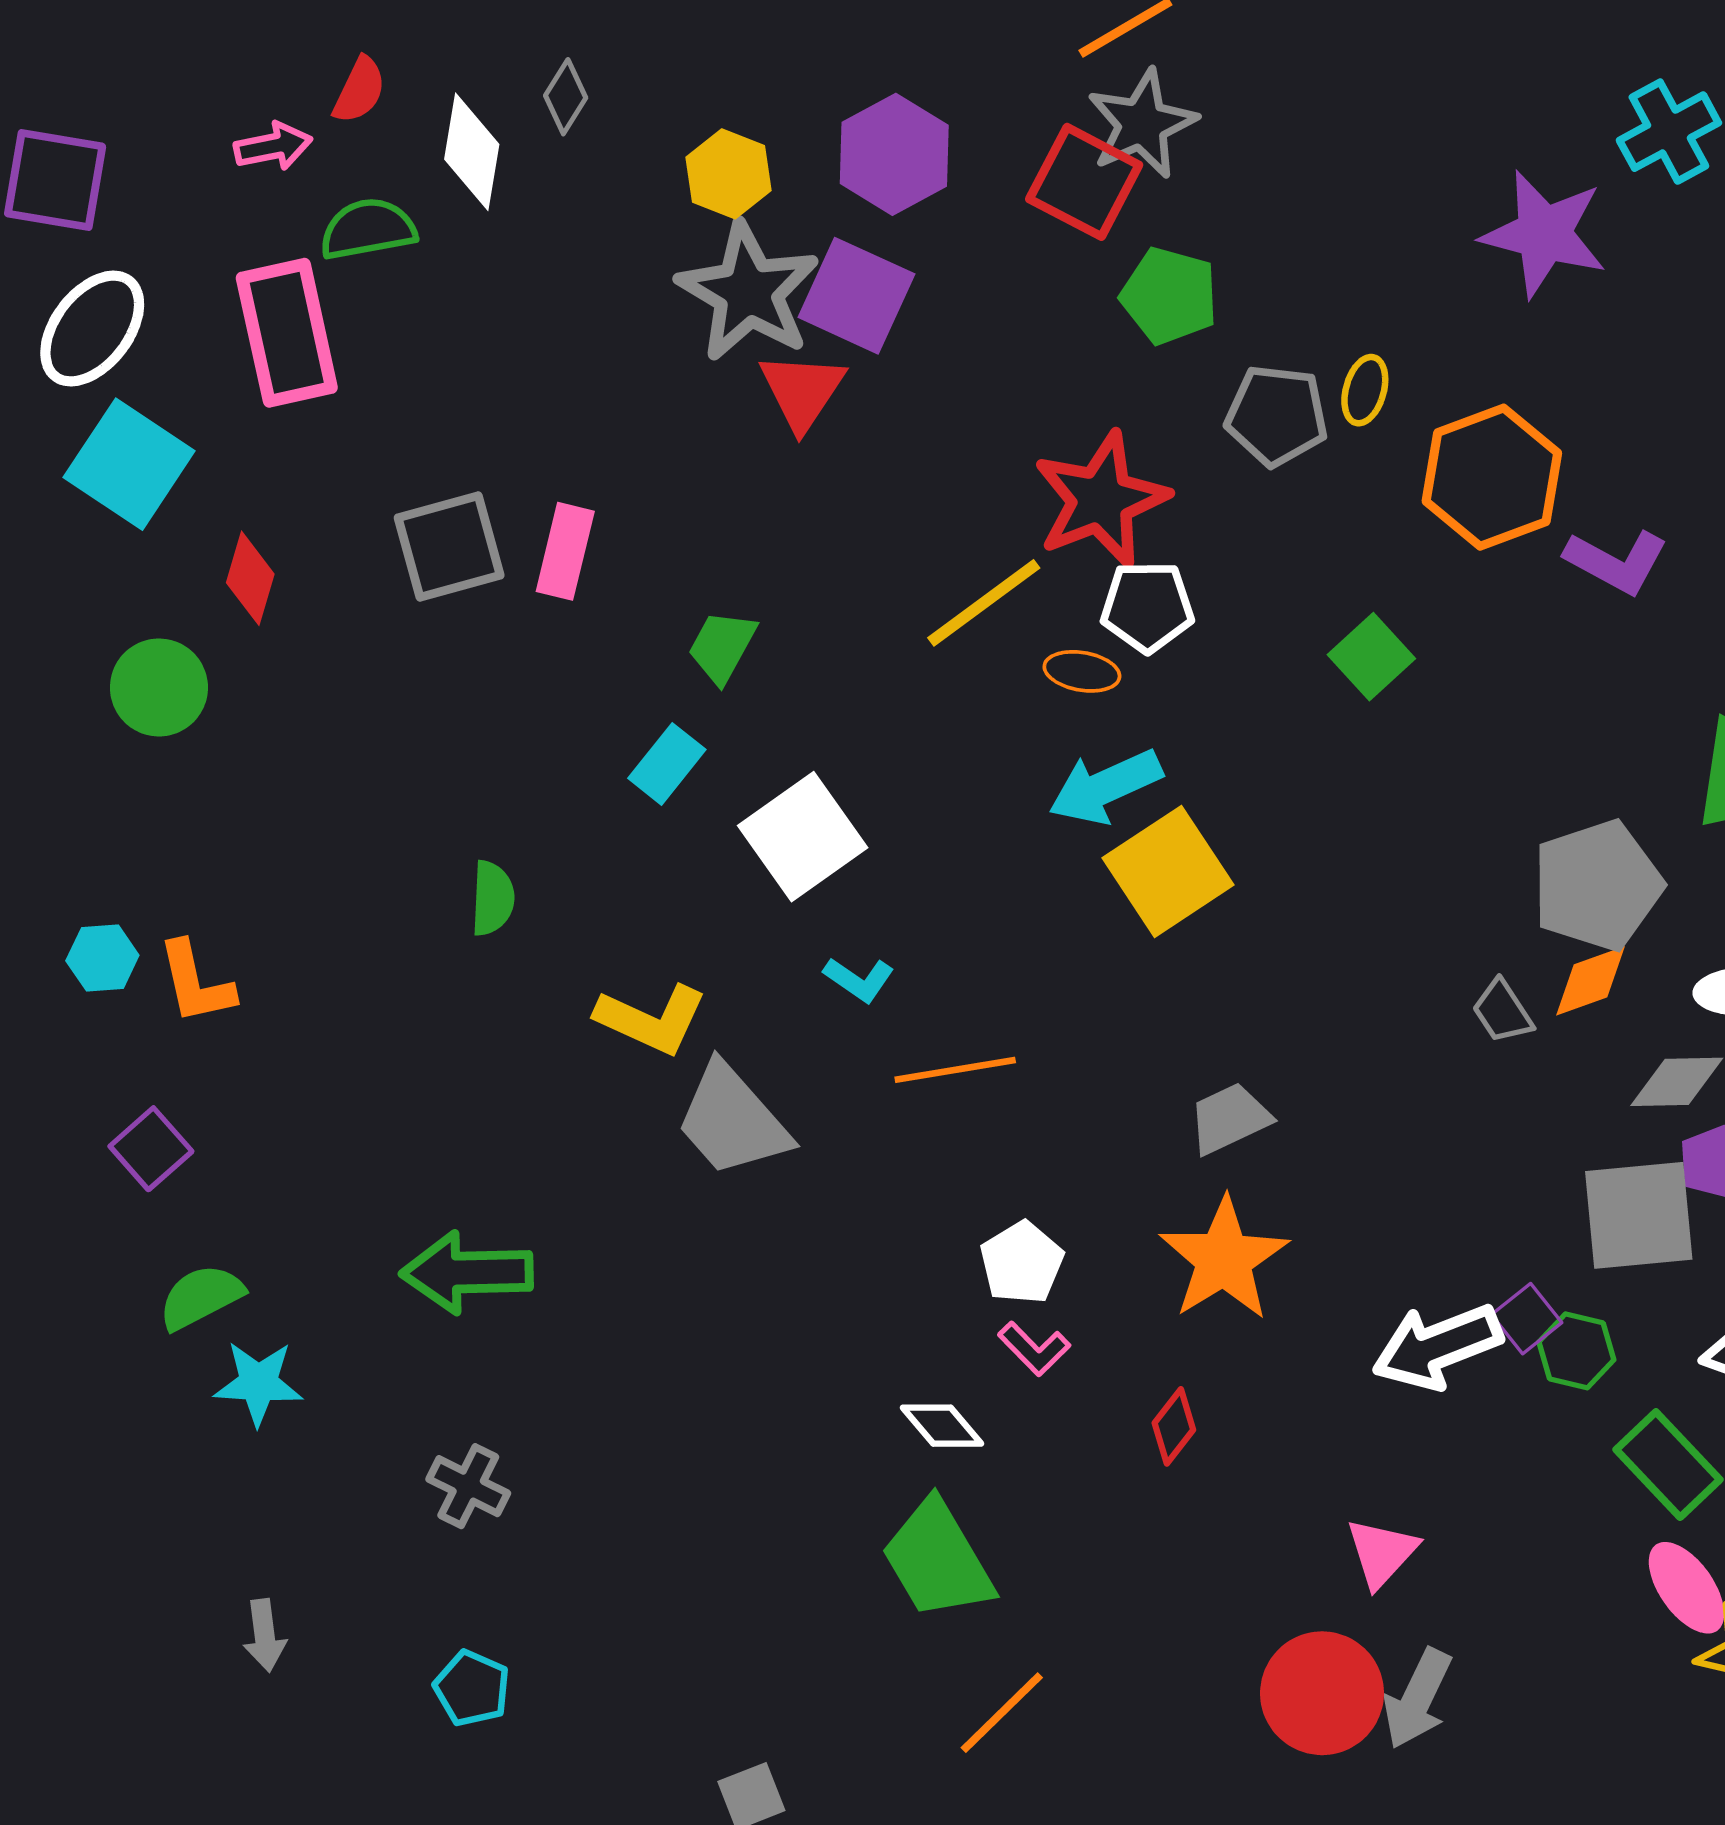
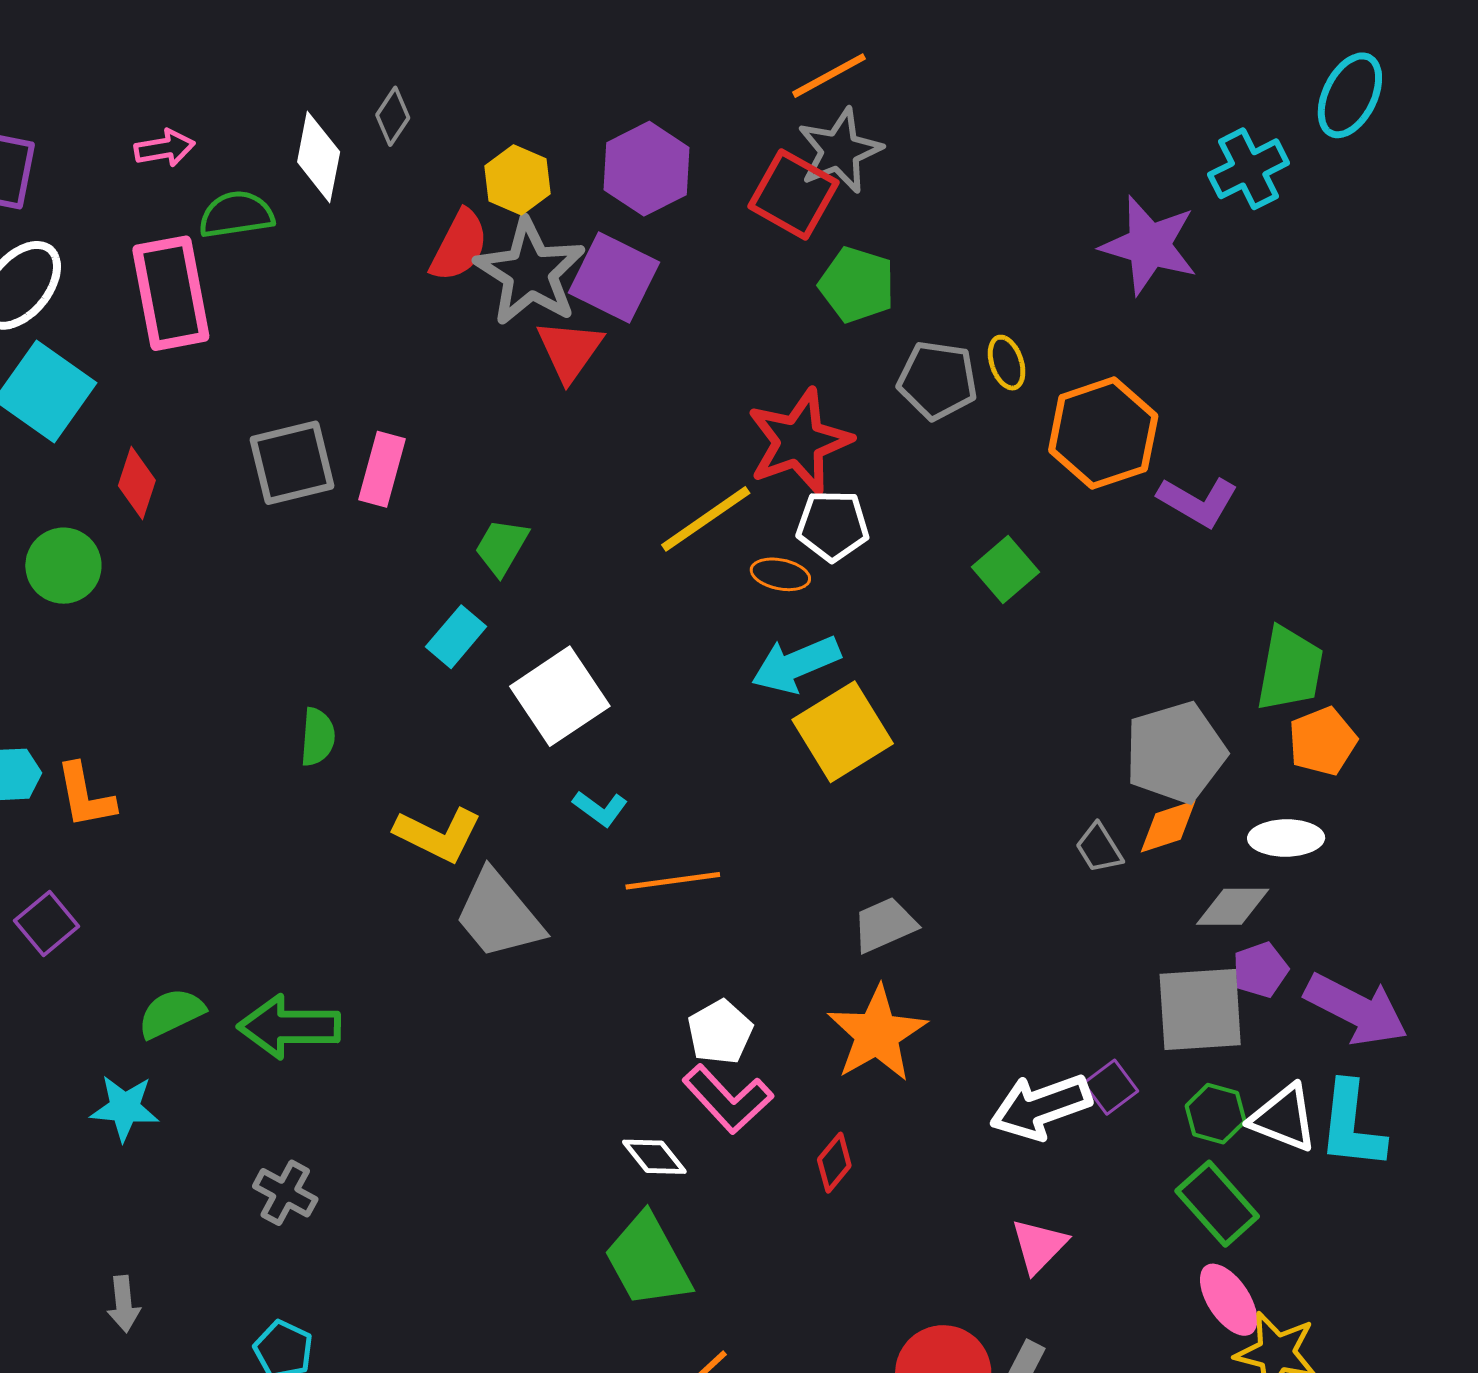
red semicircle: (359, 90) -> (459, 246), moved, size x1.4
yellow ellipse: (1365, 390) -> (1007, 363), turned -36
green semicircle: (201, 1297) -> (171, 1013), moved
pink L-shape: (1034, 1349) -> (728, 1099), size x1.6
green hexagon: (1576, 1351) -> (1216, 1114), moved
pink triangle: (1382, 1553) -> (1039, 1246), moved

